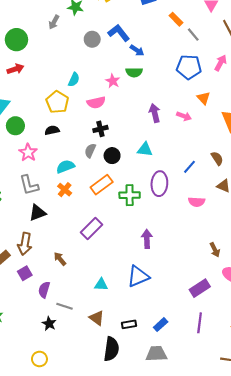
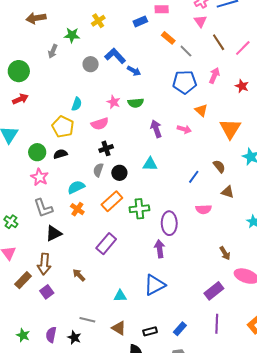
green semicircle: (134, 72) -> (136, 103), moved
green circle: (15, 126) -> (37, 152), moved
purple ellipse: (159, 184) -> (169, 223), moved
purple semicircle: (44, 290) -> (51, 335), moved

